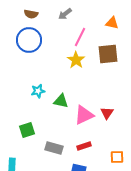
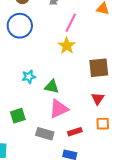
brown square: (108, 54) -> (99, 68), moved
pink triangle: (84, 115) -> (59, 109), moved
orange square: (117, 157) -> (103, 124), moved

